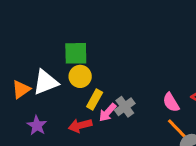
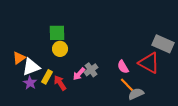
white triangle: (46, 82) -> (31, 67), moved
yellow rectangle: (95, 99) -> (47, 77), moved
red arrow: (80, 125) -> (60, 83), turned 70

